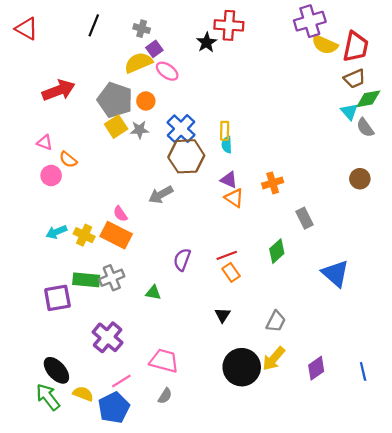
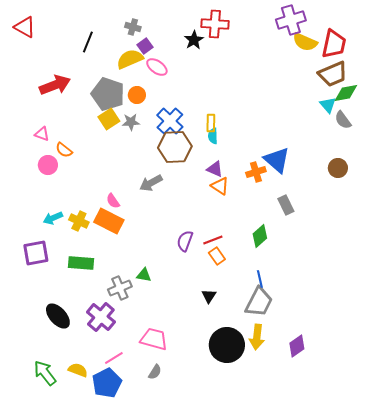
black line: (94, 25) -> (88, 42), moved
brown trapezoid: (355, 79) -> (333, 74), size x1.4
purple semicircle: (182, 260) -> (185, 241), moved
blue triangle: (335, 273) -> (277, 160), moved
gray cross: (112, 278) -> (120, 288), moved
purple square: (57, 298) -> (36, 253), moved
gray trapezoid: (276, 321) -> (259, 302), size x1.5
yellow arrow: (274, 359) -> (257, 337), turned -35
black ellipse: (56, 370) -> (58, 316), moved
blue line: (363, 371) -> (260, 279), moved

